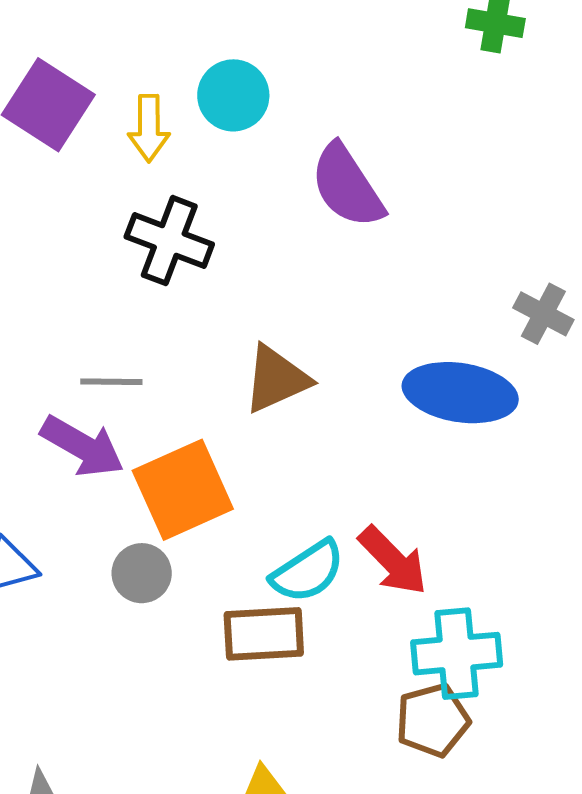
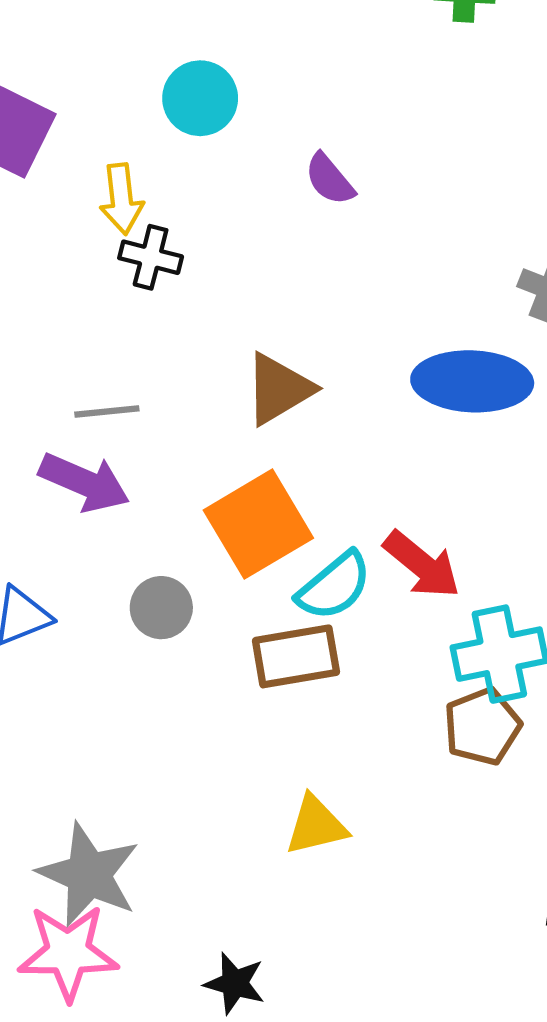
yellow arrow: (149, 128) -> (122, 199), moved
purple semicircle: (347, 186) -> (330, 179), size x0.6
black cross: (169, 241) -> (151, 257), size x0.7
orange square: (183, 490) -> (258, 524), moved

